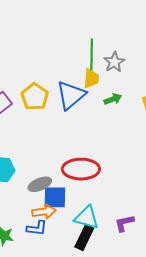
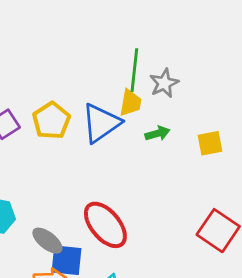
red ellipse: (81, 169) -> (105, 225), turned 45
gray ellipse: (40, 184) -> (47, 241), turned 55

